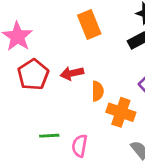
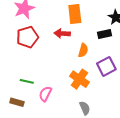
red arrow: (72, 73) -> (62, 34), moved
orange semicircle: (98, 91) -> (83, 50), moved

